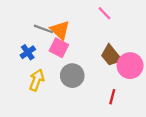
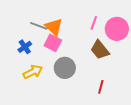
pink line: (104, 13) -> (94, 23), moved, turned 64
pink circle: (130, 66) -> (117, 29), moved
yellow arrow: (37, 80) -> (33, 72), turned 42

